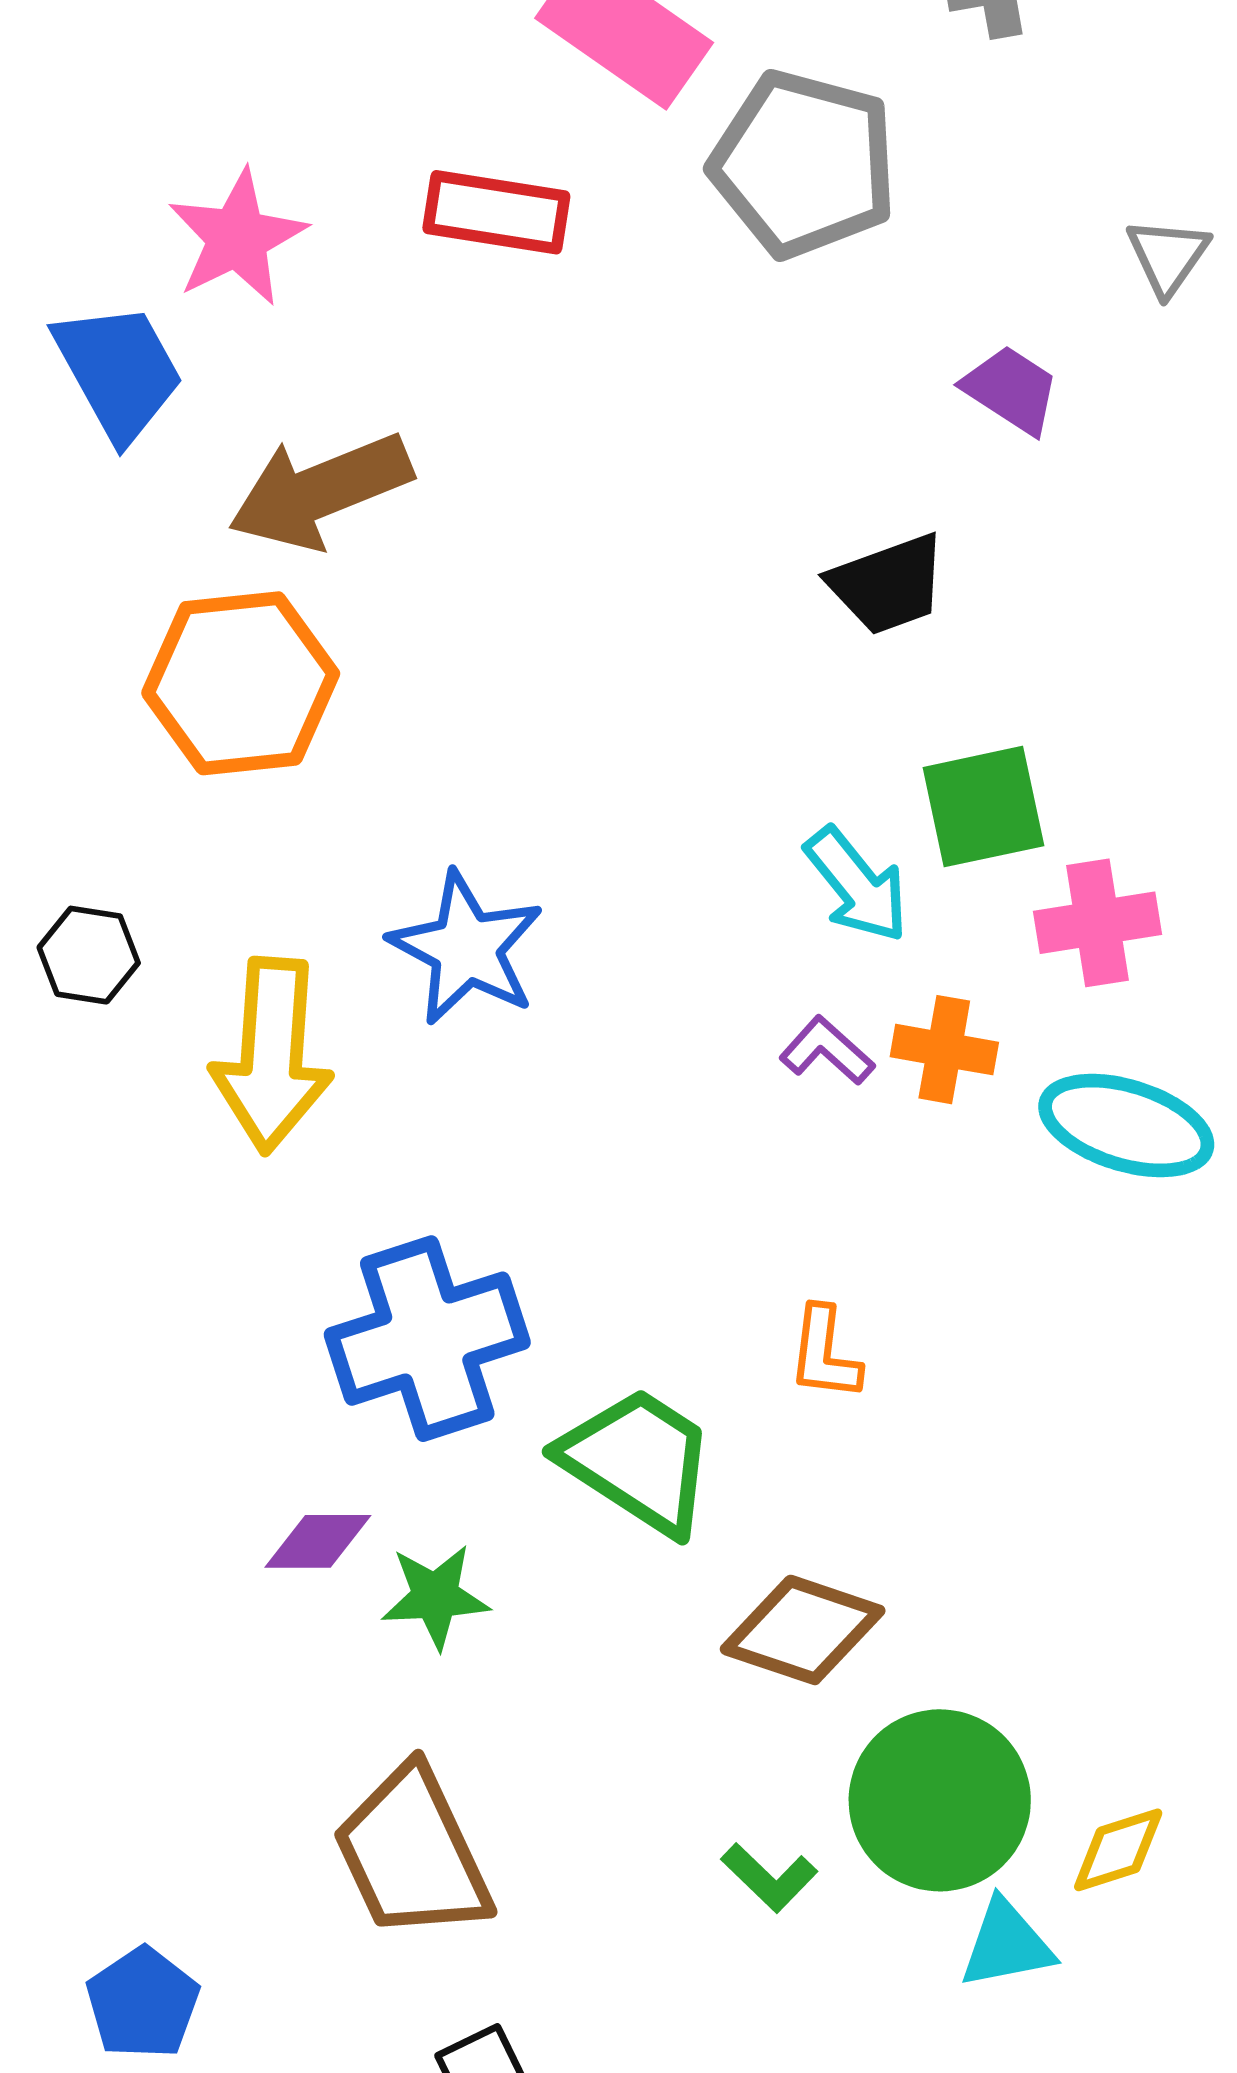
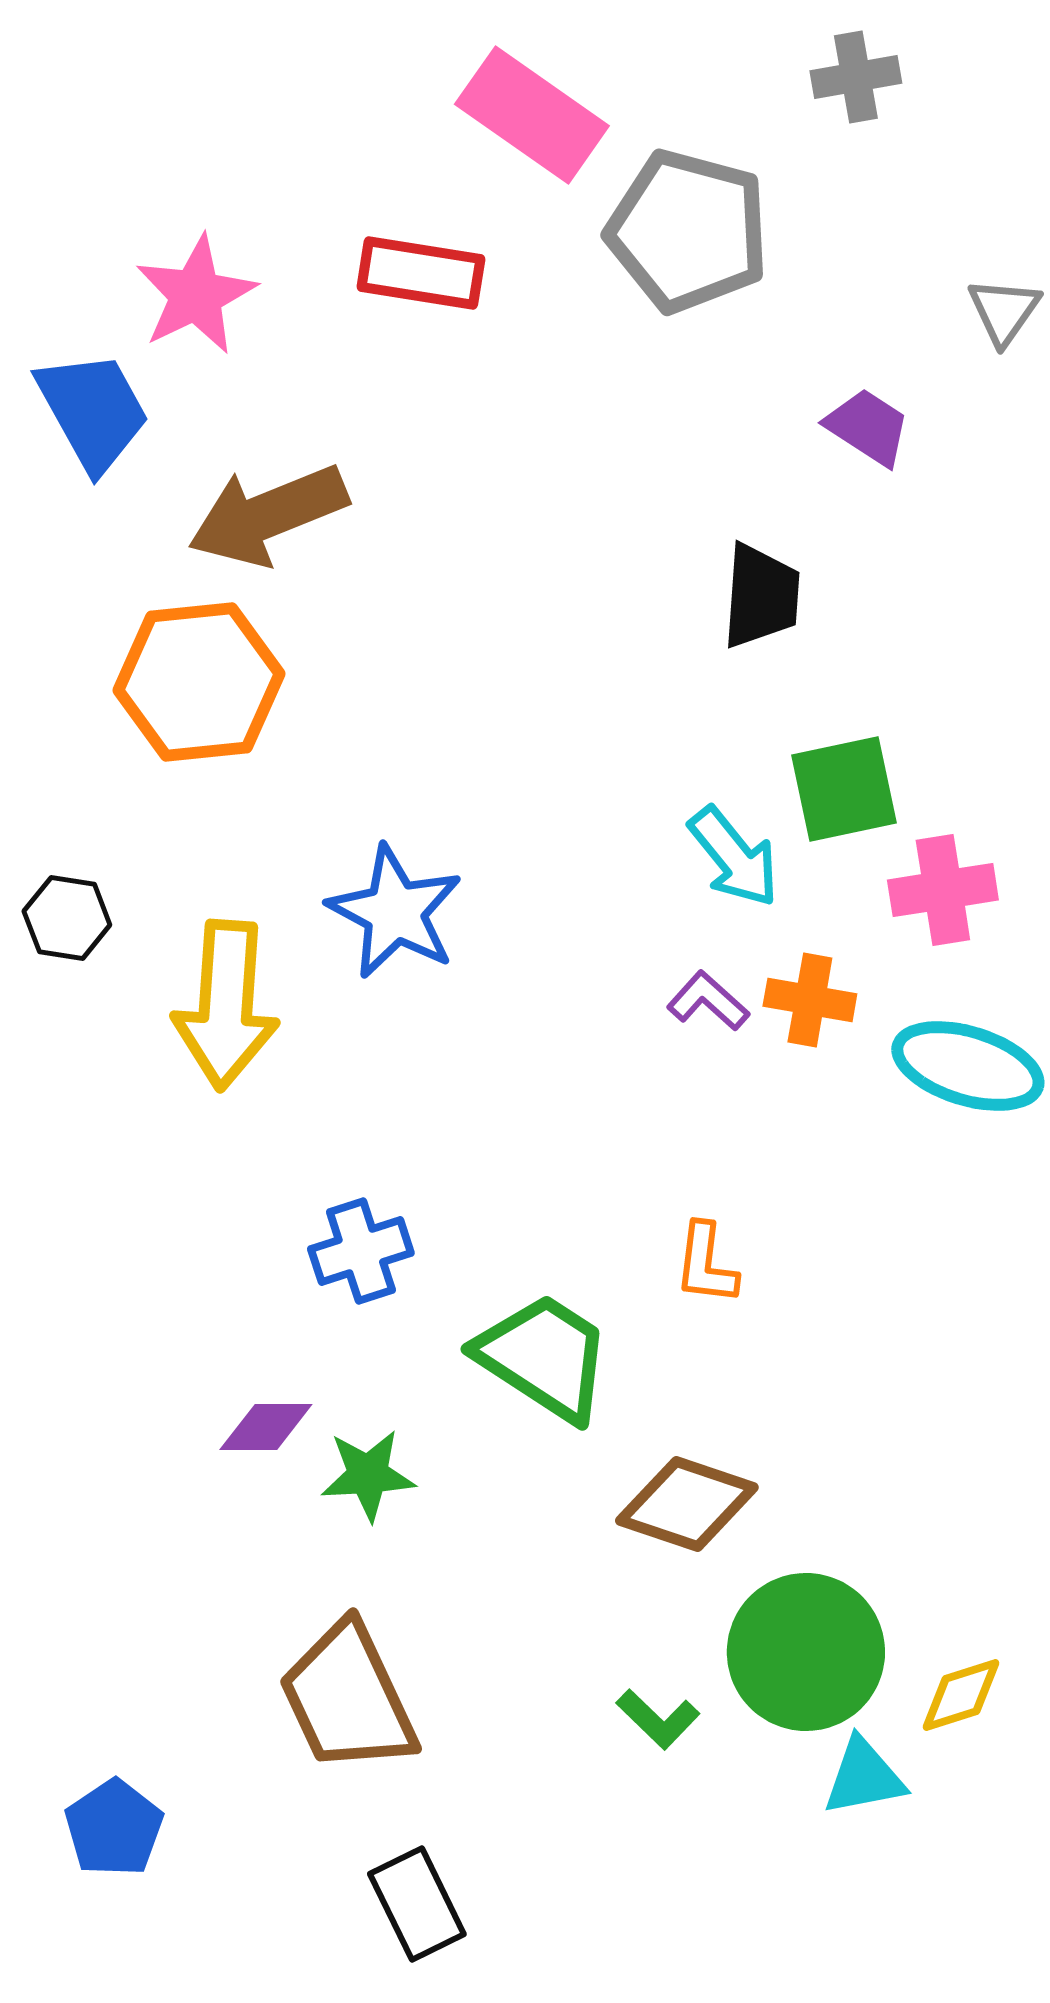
black trapezoid: (888, 584) -> (761, 596), turned -66
blue cross: (427, 1339) -> (361, 1251), size x0.6

